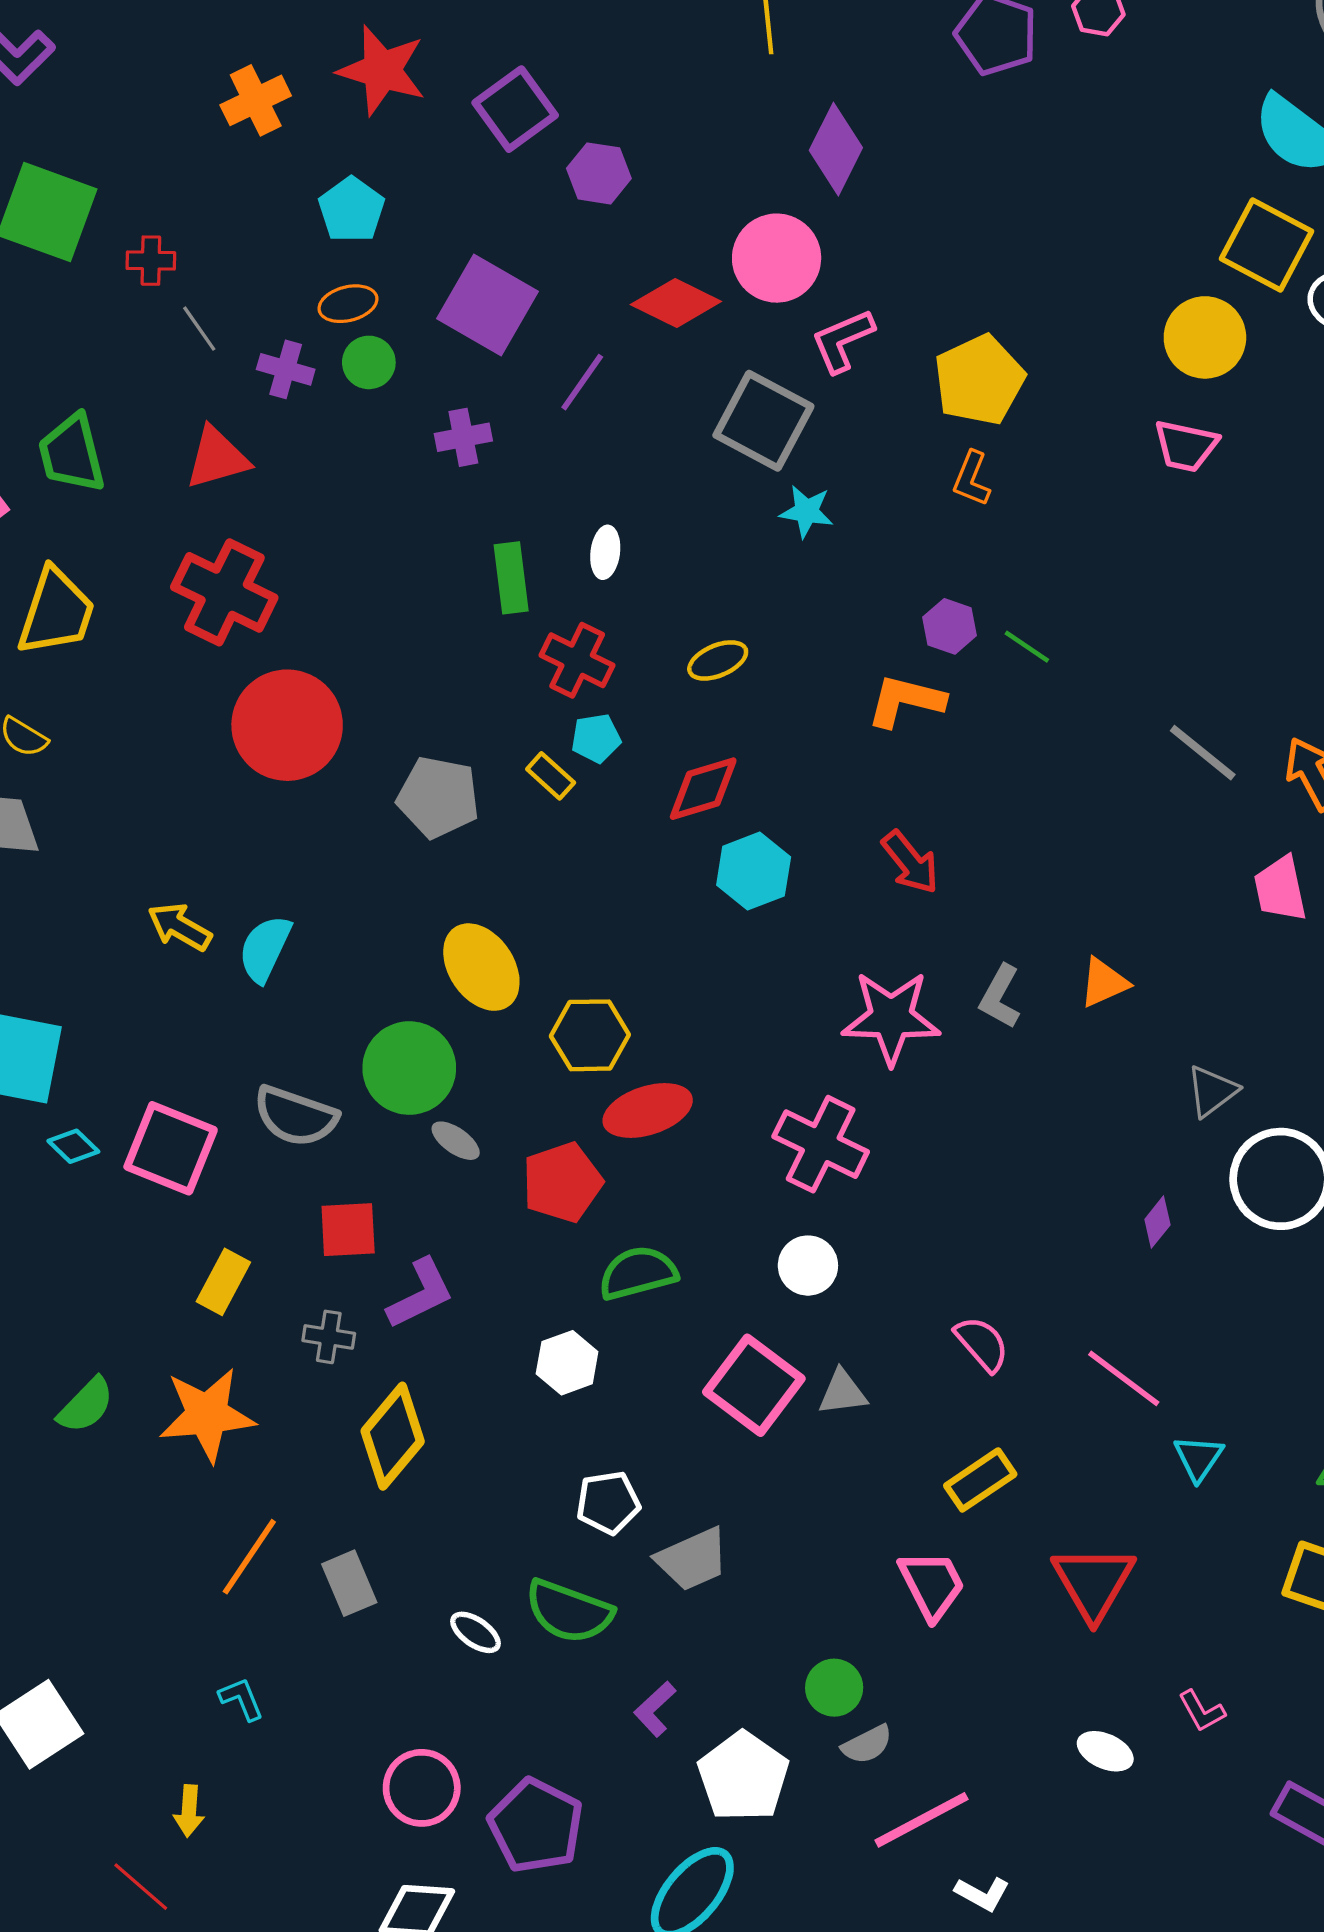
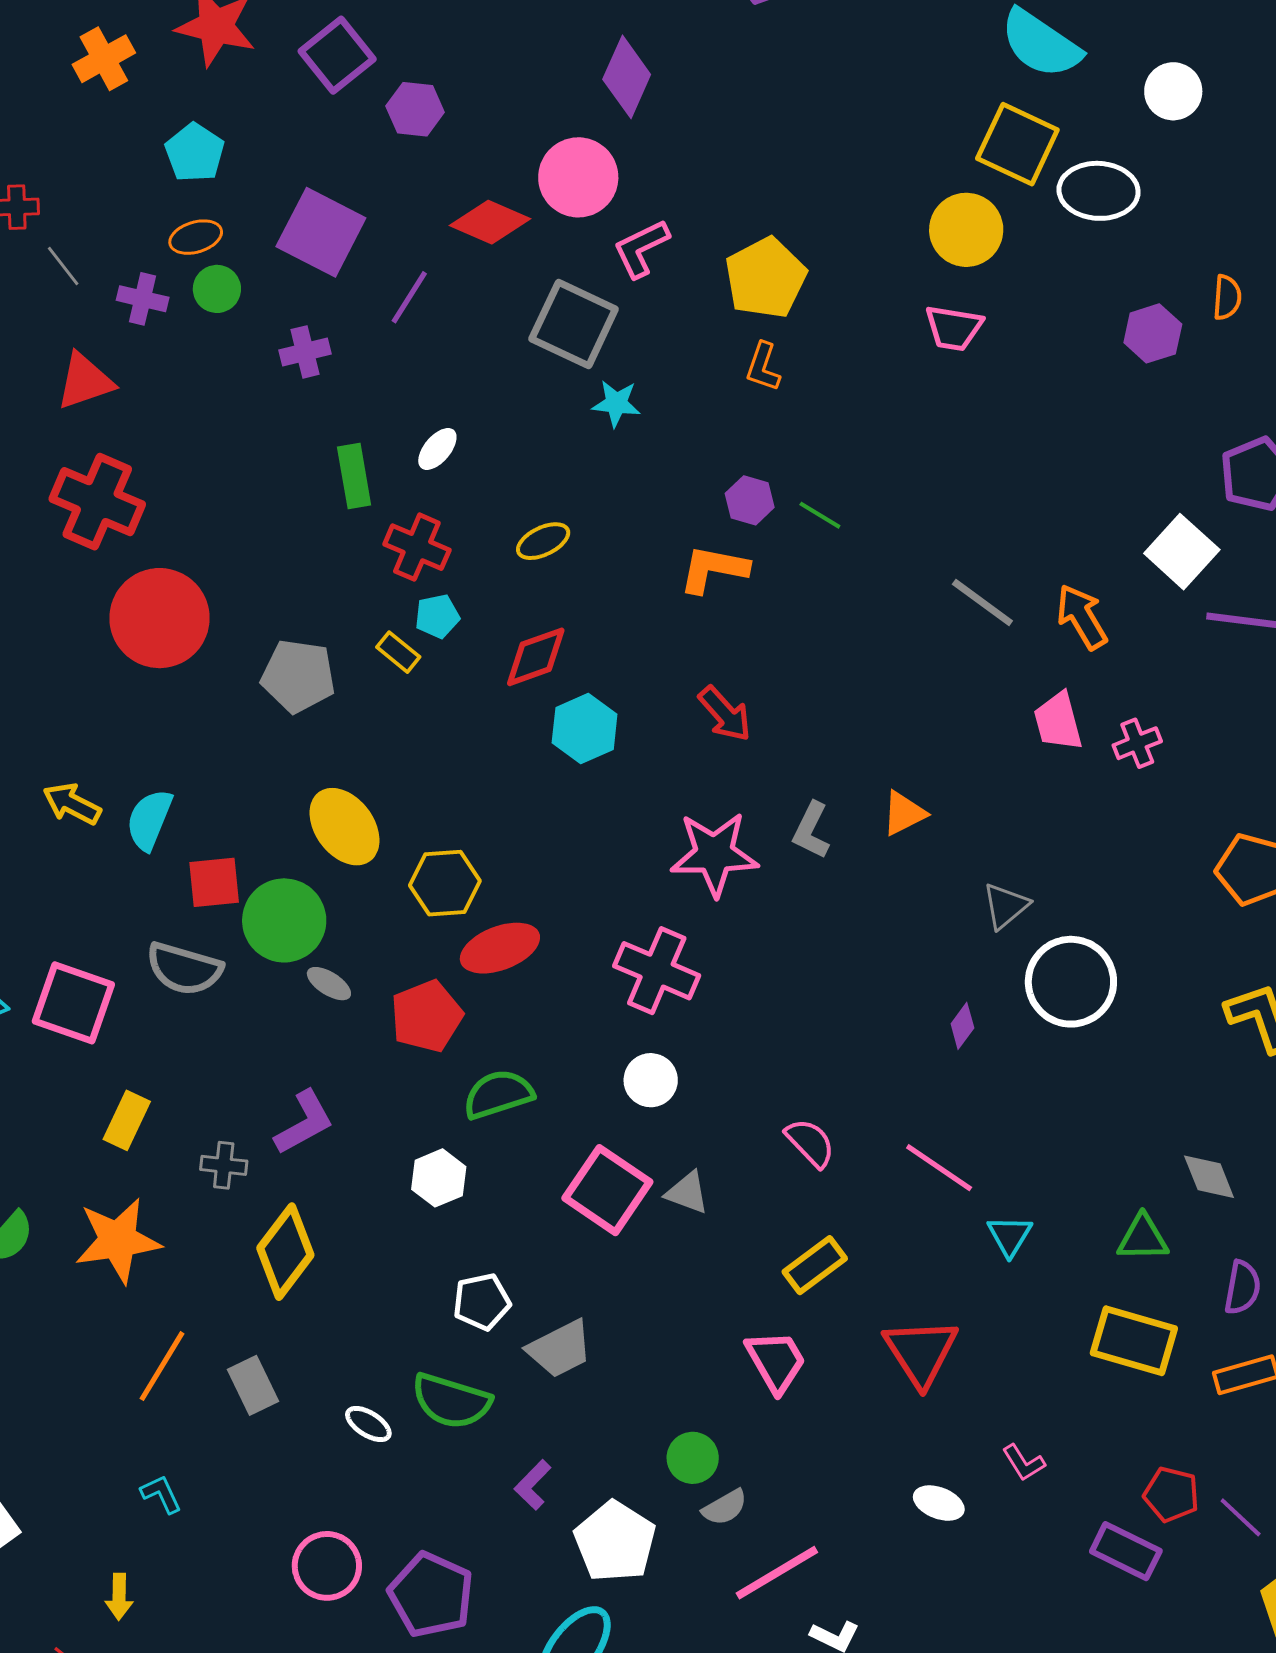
white ellipse: (605, 552) -> (437, 449), turned 36
red square: (348, 1230) -> (214, 882), moved
gray triangle: (842, 1393) -> (687, 1193), turned 30

